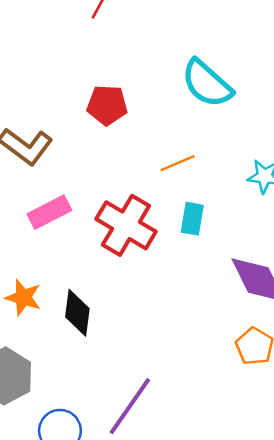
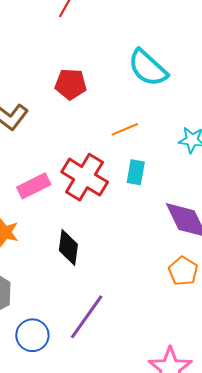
pink rectangle: (49, 212) -> (34, 186), moved
black diamond: (77, 313) -> (68, 247), moved

